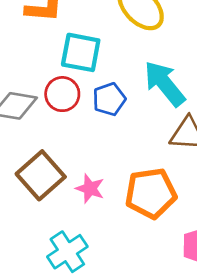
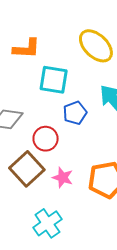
red circle: (62, 94) -> (46, 139), moved

